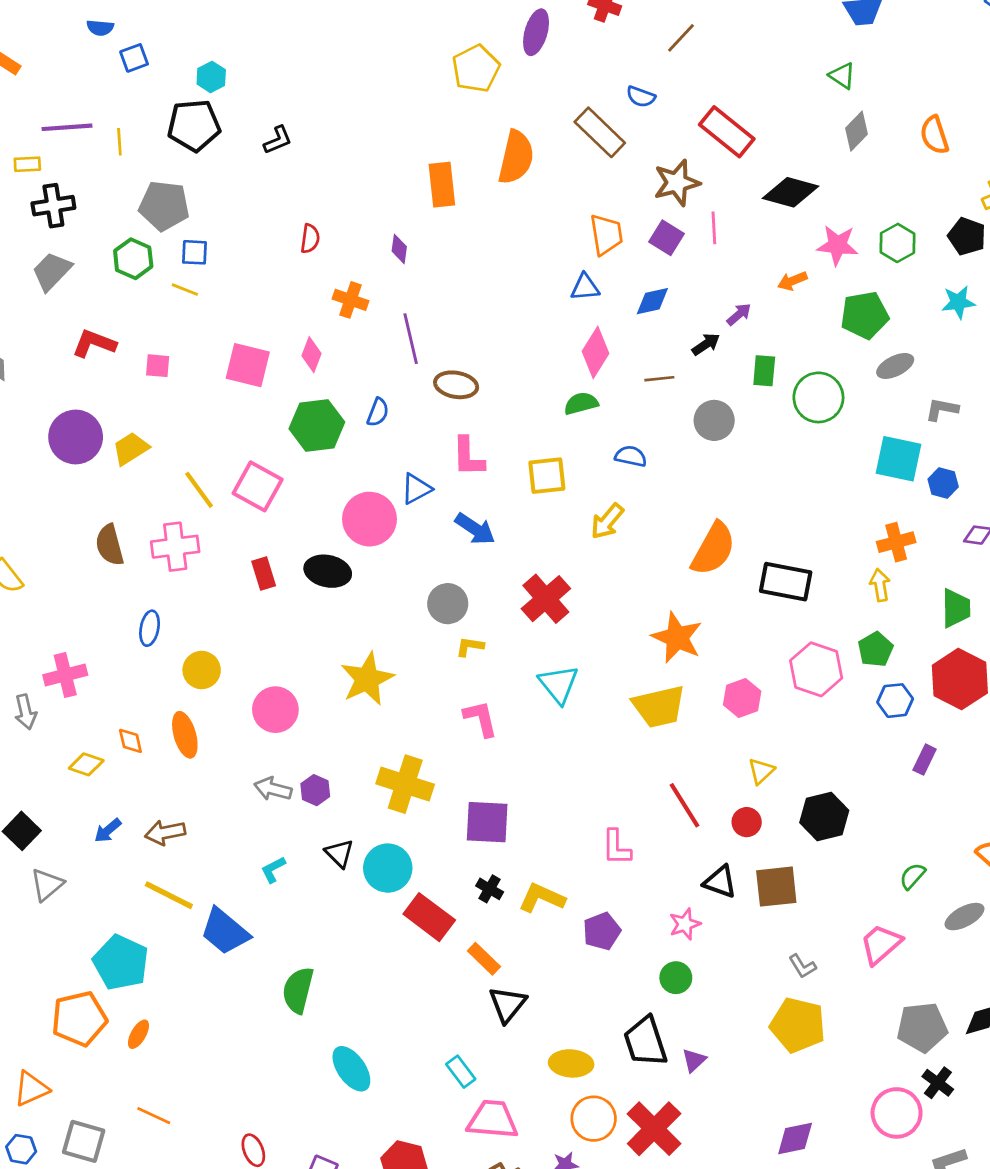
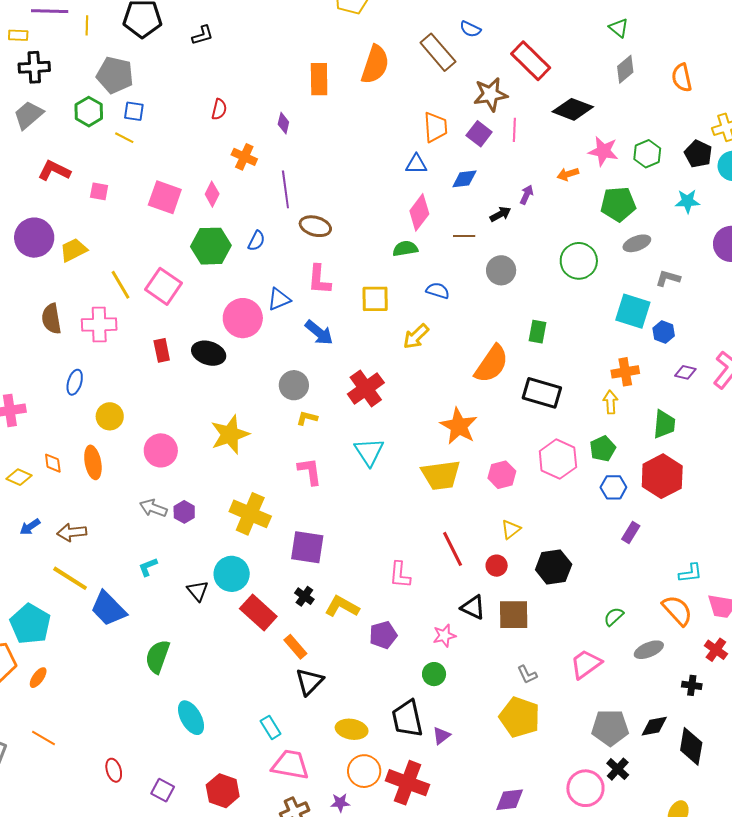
purple arrow: (739, 314) -> (527, 195), turned -30
green rectangle: (764, 371) -> (537, 332), moved
black triangle: (339, 853) -> (198, 591), moved
red cross: (654, 1129) -> (408, 783), turned -30

